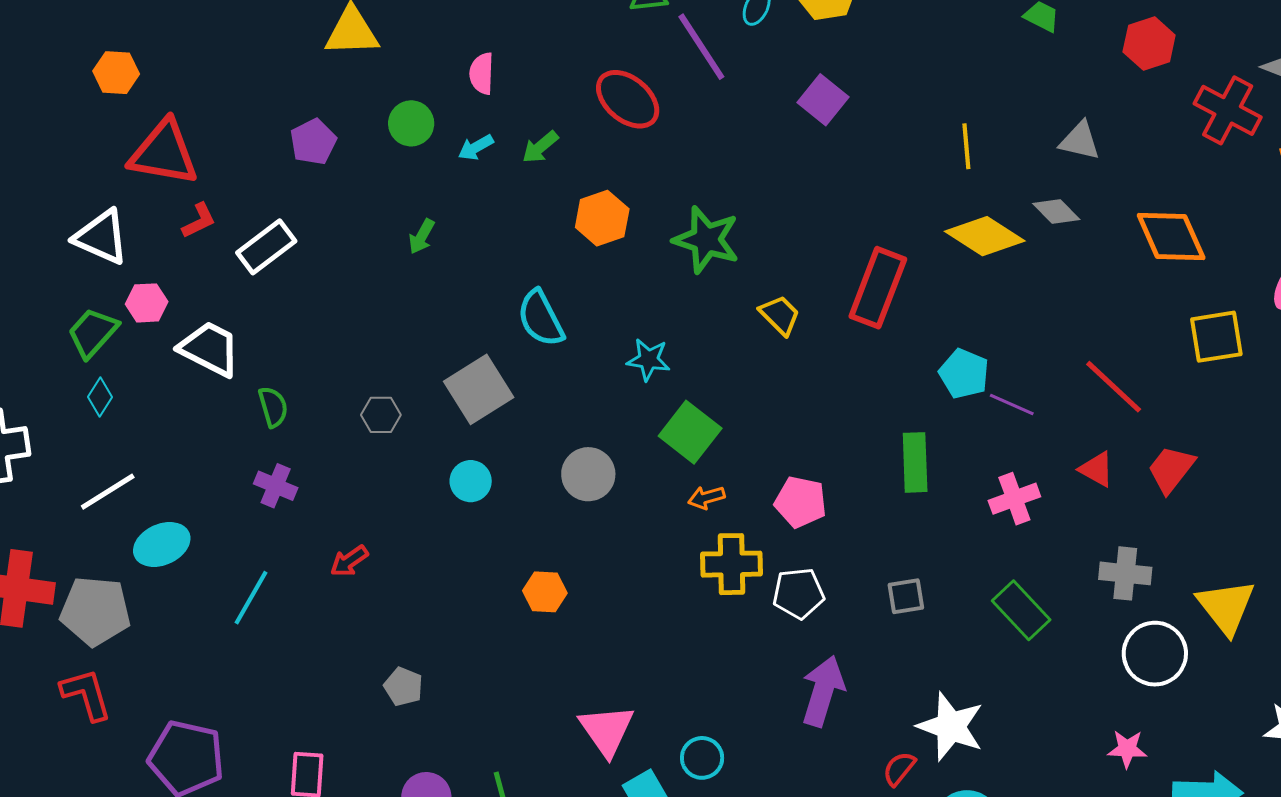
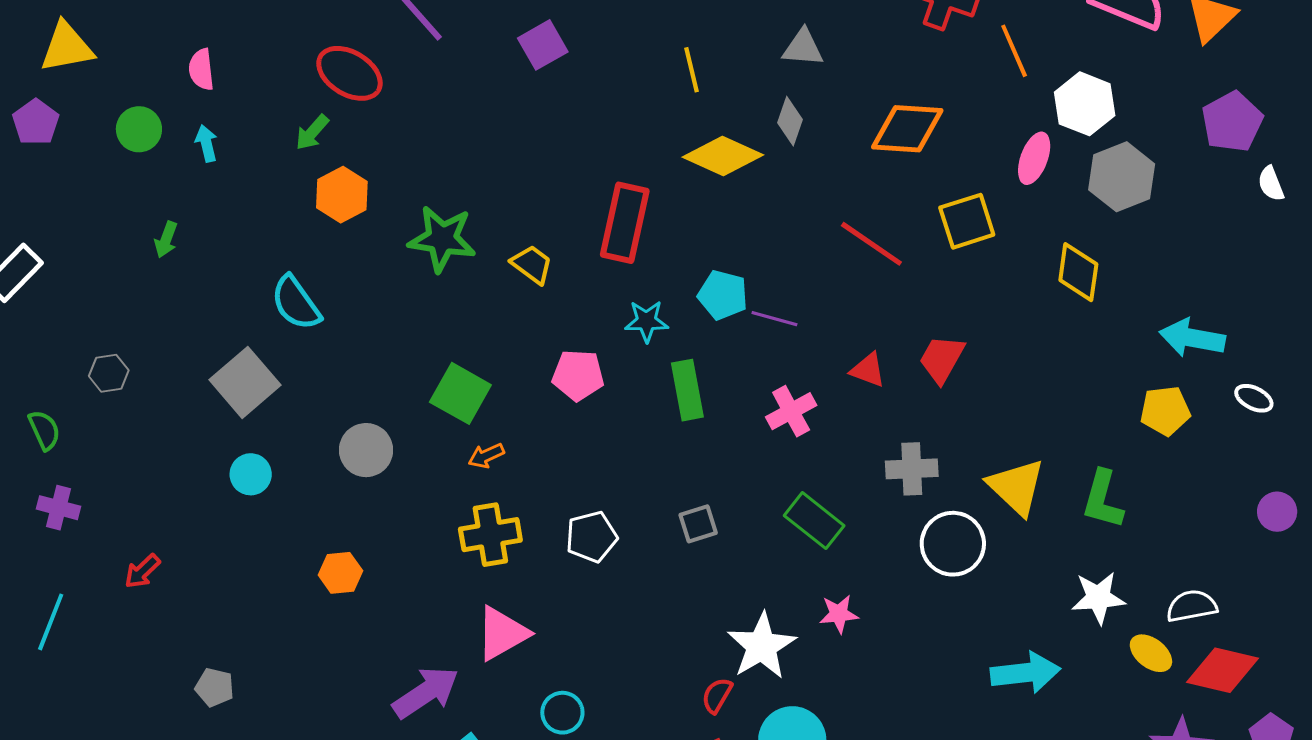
purple square: (823, 100) -> (543, 45), turned 30
purple pentagon: (313, 142) -> (36, 122), moved
cyan arrow: (476, 147) -> (206, 143), turned 114
green arrow: (540, 147) -> (312, 132), moved
gray diamond: (1056, 212) -> (790, 121), turned 72
orange diamond: (1171, 237) -> (907, 129), turned -54
green star: (706, 240) -> (442, 239), moved
cyan star: (648, 360) -> (647, 321), moved
red line: (1114, 387) -> (871, 244), moved
gray hexagon: (381, 415) -> (109, 373), moved
pink pentagon: (800, 502) -> (578, 375), moved
yellow cross: (732, 564) -> (490, 535), moved
purple arrow: (823, 691) -> (426, 692), moved, turned 48
white star: (951, 727) -> (762, 646), turned 30
pink triangle: (607, 730) -> (502, 633), moved, turned 44
pink star: (1127, 749) -> (839, 614), moved
cyan circle: (702, 758) -> (562, 713), moved

